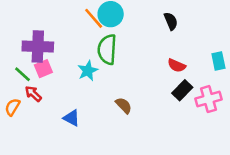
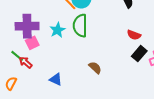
cyan star: (88, 71) -> (57, 30), moved
green line: (23, 74) -> (17, 56), moved
orange semicircle: (13, 107) -> (11, 83), moved

